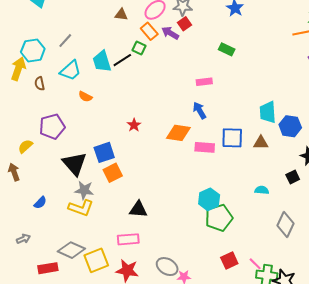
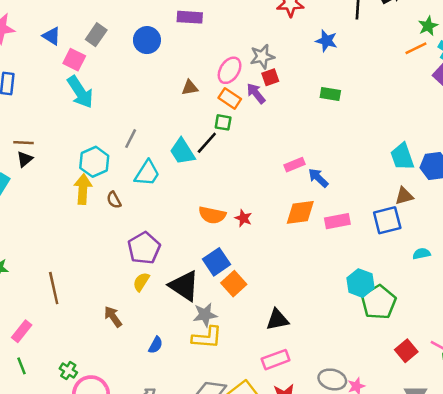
red square: (184, 24) -> (270, 77), turned 32
purple arrow: (170, 33) -> (256, 93), turned 36
pink rectangle: (204, 82) -> (295, 165), moved
orange semicircle: (85, 97) -> (212, 215), moved, size x1.5
blue square: (232, 138) -> (387, 220), moved
yellow semicircle: (25, 146) -> (141, 282), moved

